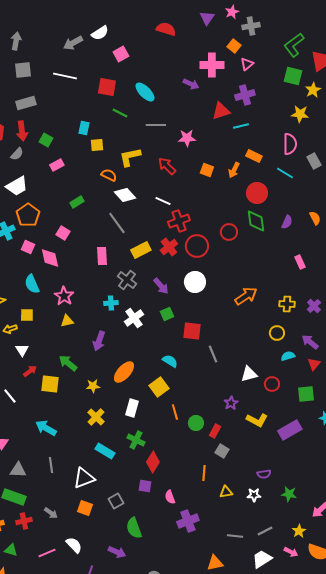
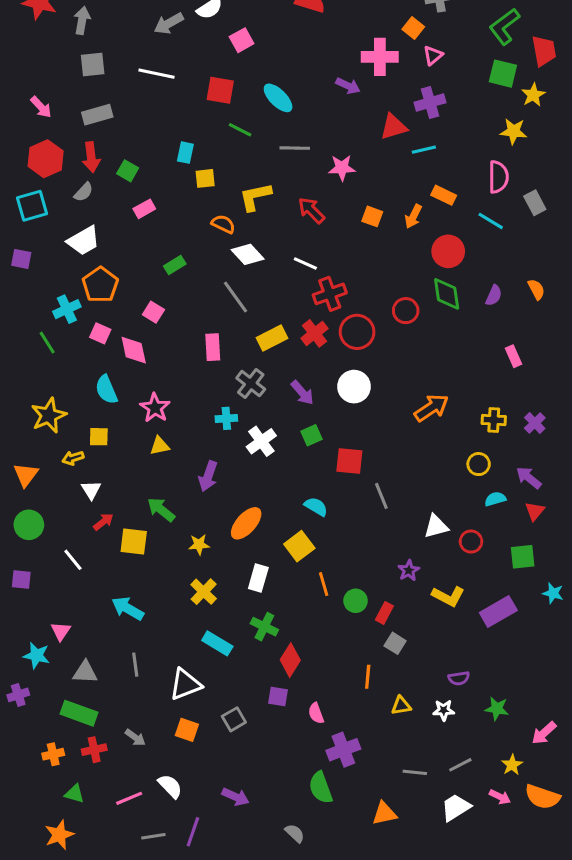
green semicircle: (134, 528) -> (321, 788), moved

